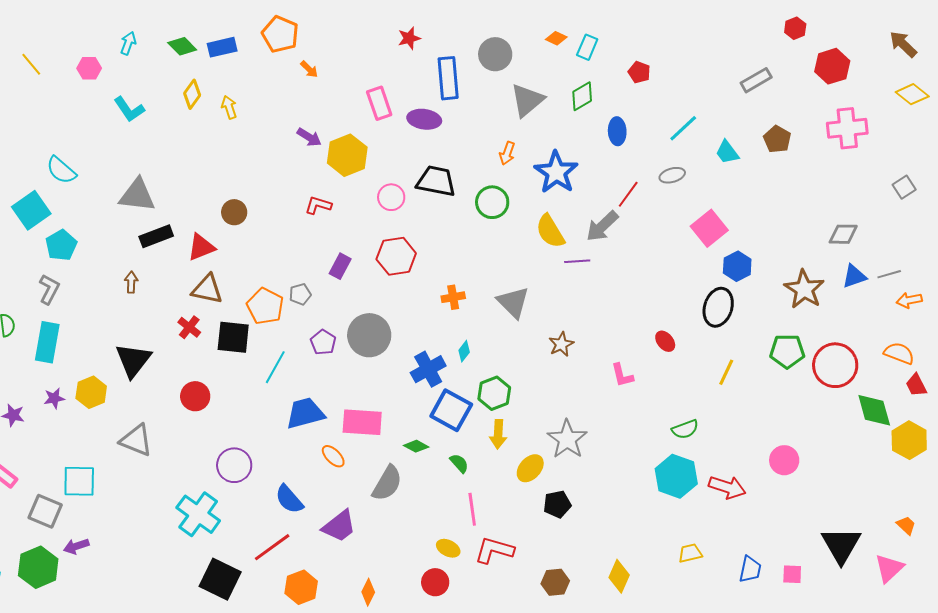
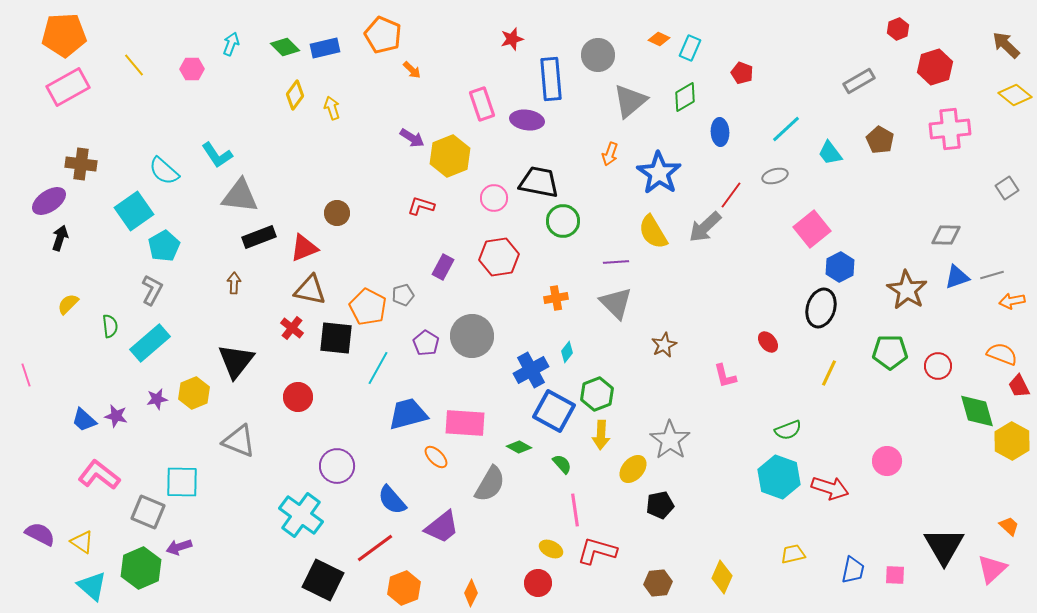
cyan L-shape: (129, 109) -> (217, 155), moved
green circle: (492, 202) -> (563, 221), moved
purple line: (577, 261) -> (616, 262), moved
cyan rectangle: (47, 342) -> (150, 343), turned 39
red circle: (835, 365) -> (938, 366), size x0.6

